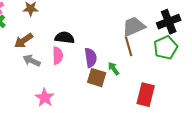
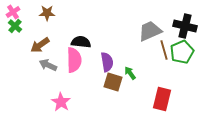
black cross: (169, 22) -> (185, 26), turned 35
brown line: (129, 47) -> (164, 50), moved
pink semicircle: (58, 56) -> (74, 60), size x1.4

